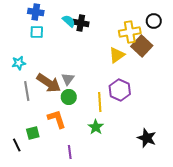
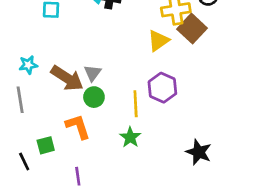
cyan star: (19, 63) -> (28, 65), moved
gray line: (27, 91) -> (20, 100), moved
purple line: (70, 152) -> (78, 176), moved

